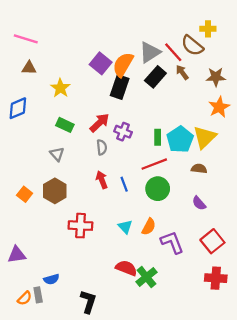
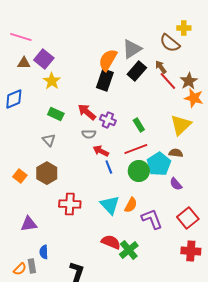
red line: (173, 52) -> (168, 81), moved
purple square: (101, 63) -> (44, 59), moved
brown star: (216, 77) -> (189, 81), moved, turned -30
orange star: (219, 107) -> (194, 98), turned -30
red arrow: (100, 123) -> (87, 112), turned -96
green rectangle: (158, 137) -> (139, 125), turned -32
cyan pentagon: (180, 139) -> (159, 164), moved
gray semicircle: (102, 147) -> (89, 134), turned 96
red arrow: (102, 180) -> (101, 151), moved, turned -42
cyan triangle: (125, 227) -> (110, 205), size x1.5
purple triangle: (17, 255) -> (29, 224), moved
blue semicircle: (51, 279) -> (44, 252), turned 104

